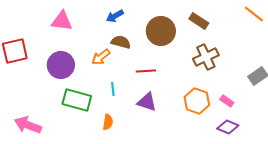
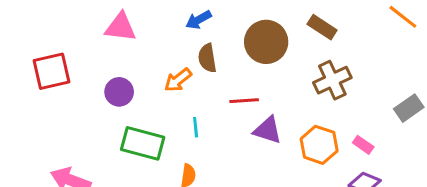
brown semicircle: (121, 42) -> (207, 58), turned -114
purple circle: (61, 65) -> (119, 92), size x0.7
purple triangle: (147, 102) -> (268, 130), moved

